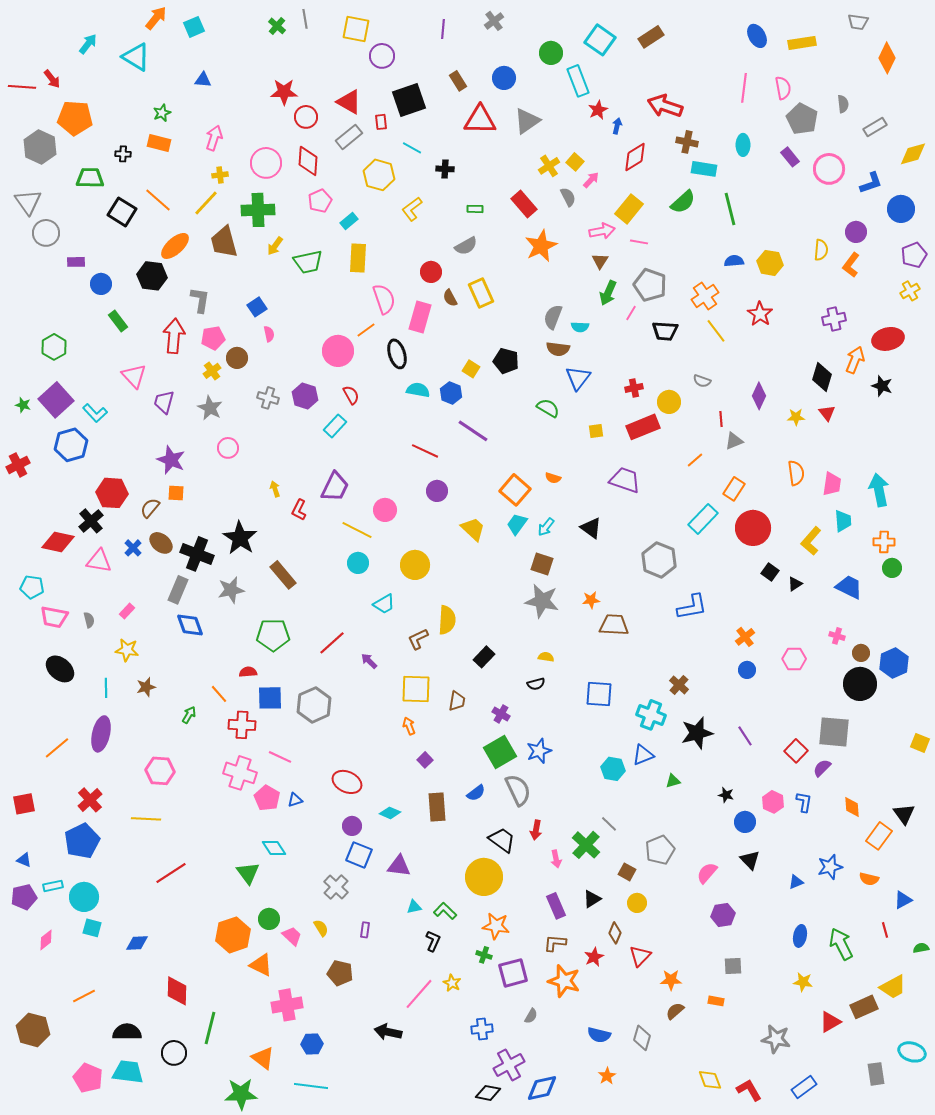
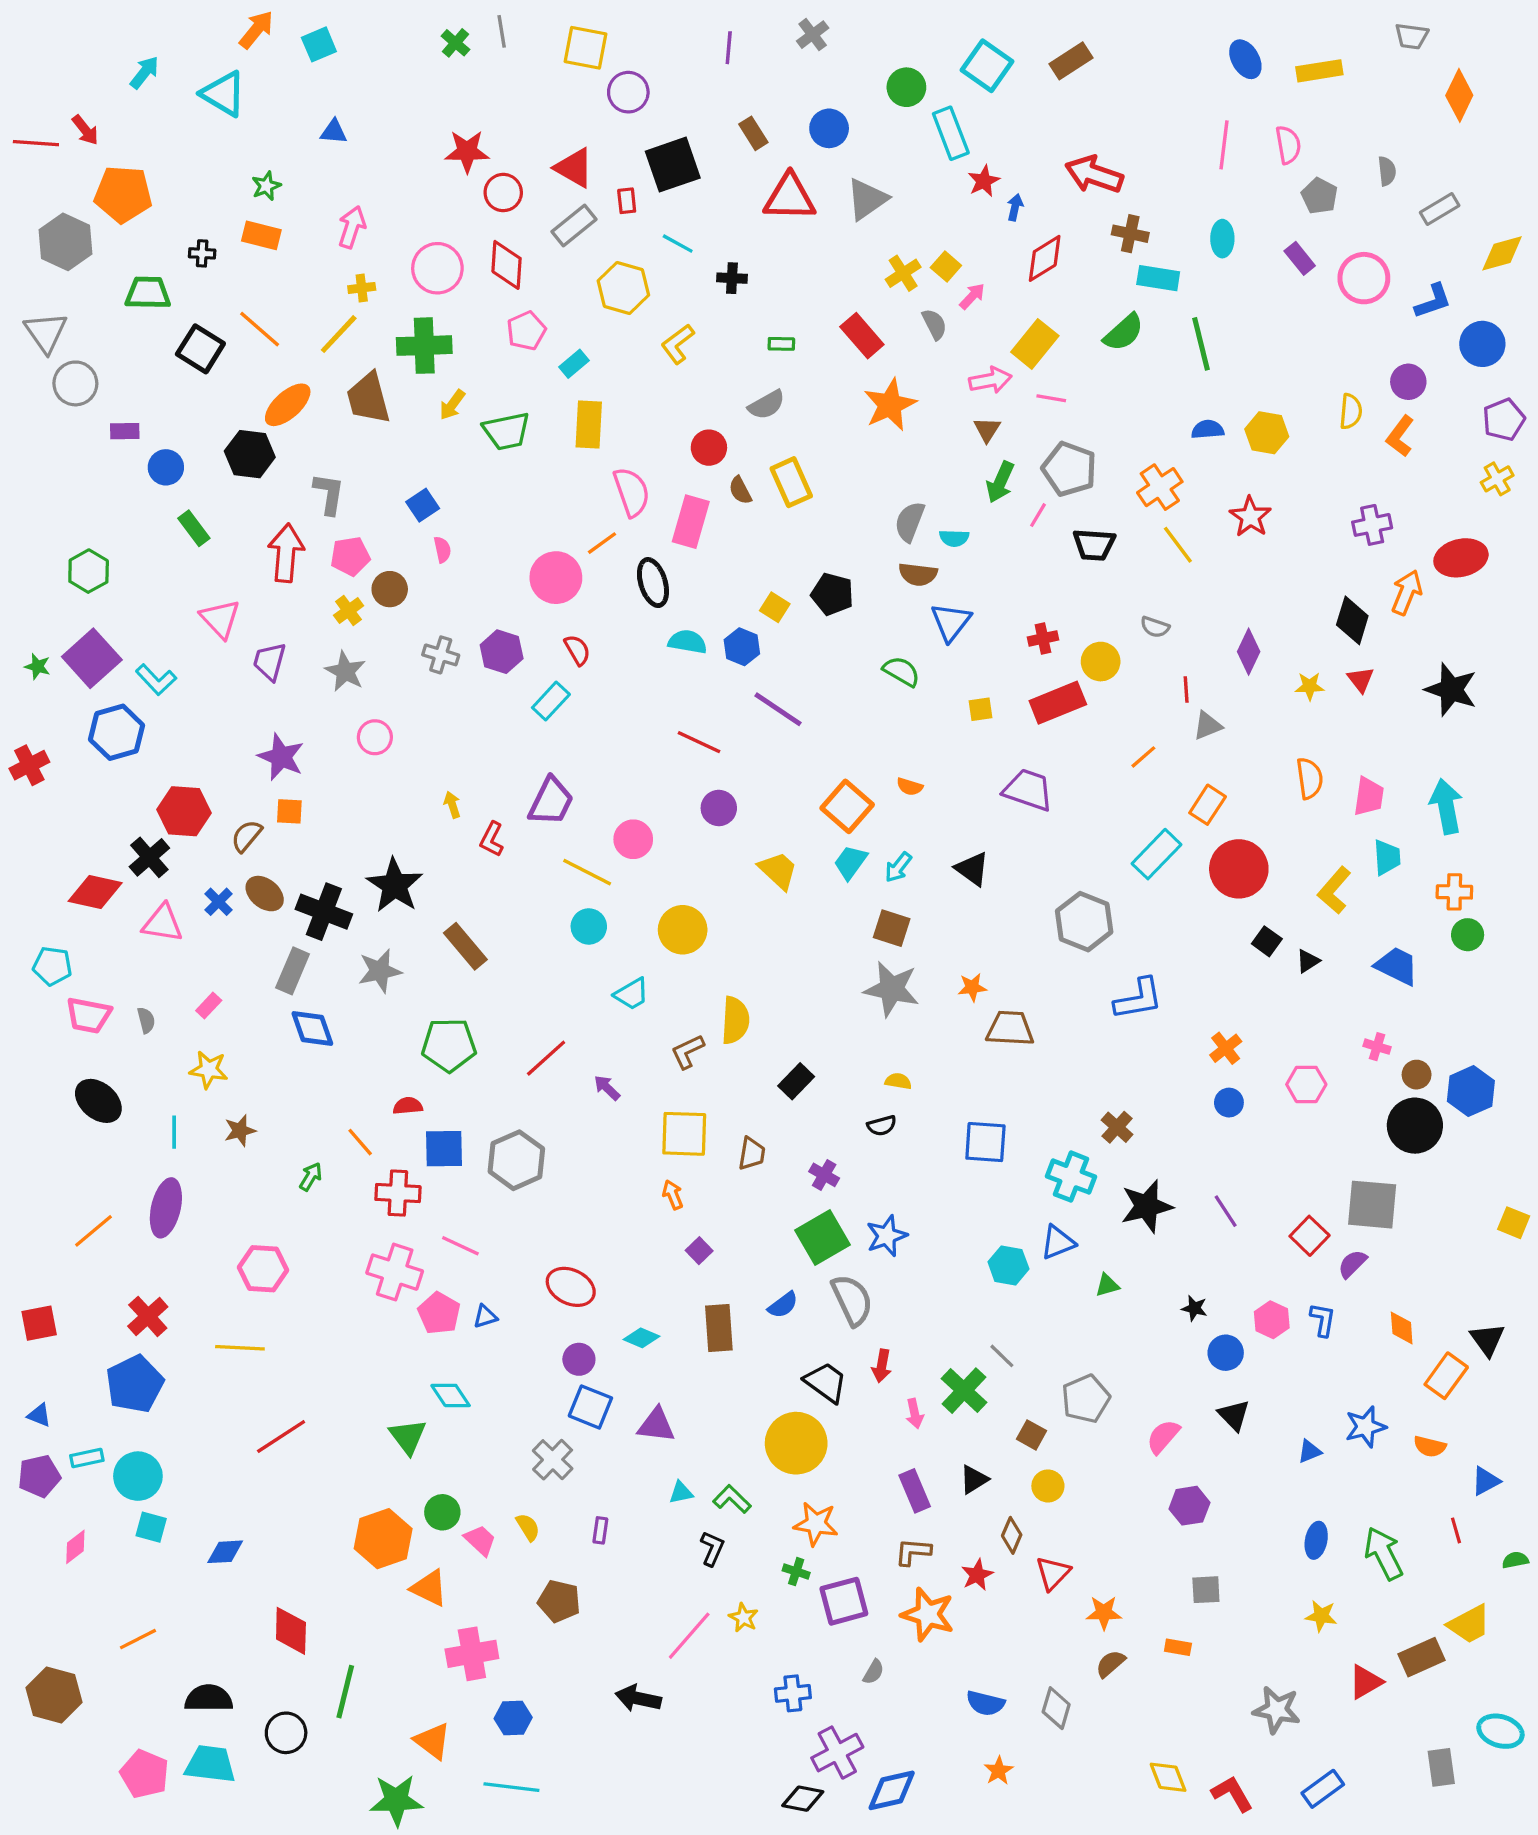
gray pentagon: (802, 119) -> (1319, 196), size x0.7
black star: (882, 386) -> (1451, 690), moved, size x1.5

